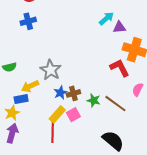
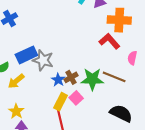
yellow arrow: (30, 86) -> (16, 81), moved
blue rectangle: (21, 99) -> (26, 55), moved, size x1.5
green star: (94, 100) -> (92, 79), size x1.6

